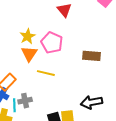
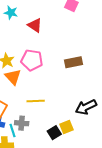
yellow line: (46, 73) -> (36, 101), moved
gray cross: (25, 101) -> (22, 123), turned 32

